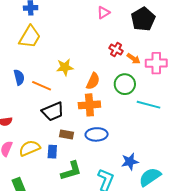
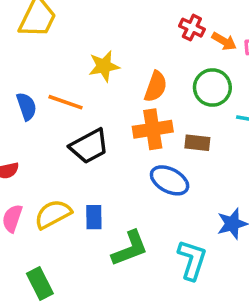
blue semicircle: (19, 77) -> (26, 106), moved
brown rectangle: (66, 134) -> (197, 143), moved
blue ellipse: (97, 134) -> (170, 180), turned 35

